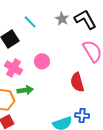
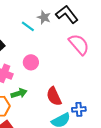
cyan line: (30, 22) -> (28, 26), moved
red semicircle: (77, 82) -> (54, 96), moved

